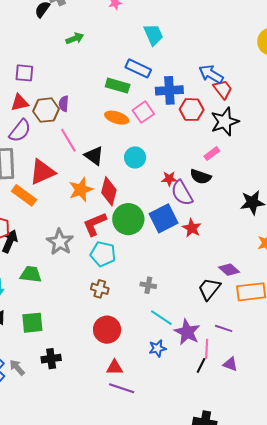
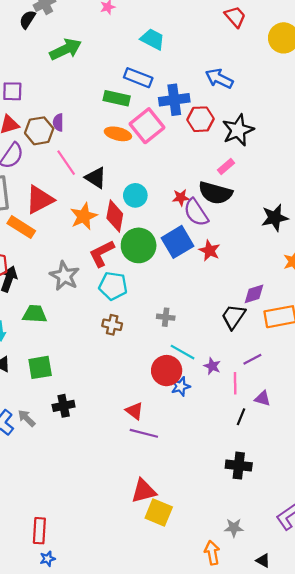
cyan trapezoid: (153, 35) -> (152, 39), turned -35
green arrow: (75, 38) -> (66, 49), size x1.6
red trapezoid: (223, 89) -> (235, 17), moved
pink square: (143, 112) -> (147, 126), size x1.4
cyan circle: (135, 157) -> (135, 195), moved
black semicircle: (201, 177) -> (215, 193), size x1.4
purple diamond: (229, 270) -> (254, 294), turned -55
purple line: (224, 328) -> (252, 359), turned -42
red circle: (107, 330) -> (167, 371), moved
purple star: (187, 332) -> (212, 366), size x0.6
black line: (201, 365) -> (241, 417), moved
red triangle: (115, 367) -> (134, 411), turned 42

